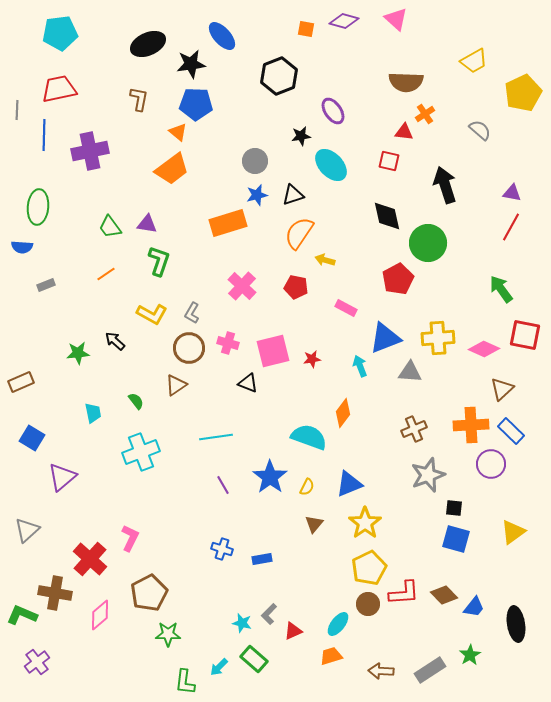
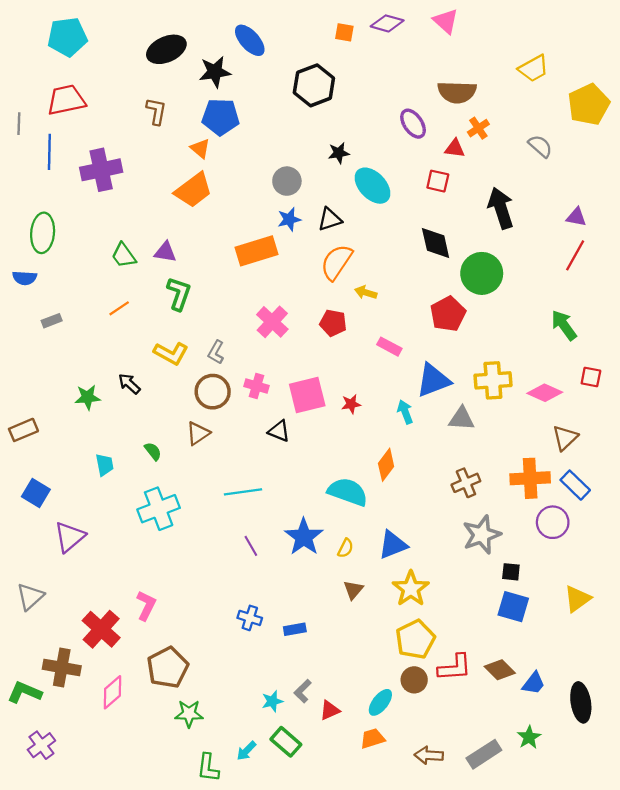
purple ellipse: (333, 111) -> (413, 124), moved
red square: (525, 335) -> (591, 377), size x0.6
cyan star: (242, 623) -> (272, 701), turned -30

